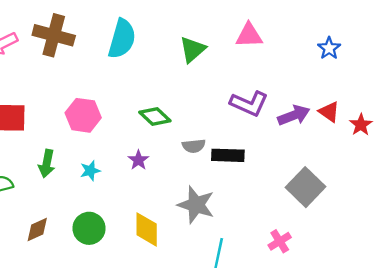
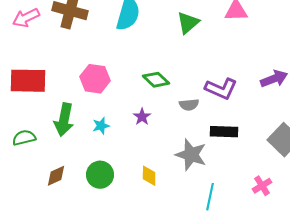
purple L-shape: (249, 104) -> (221, 89), moved
black rectangle: (228, 155) -> (224, 132), moved
green arrow: (47, 164) -> (64, 120), size x1.4
yellow diamond: (147, 229) -> (149, 176), size x0.7

